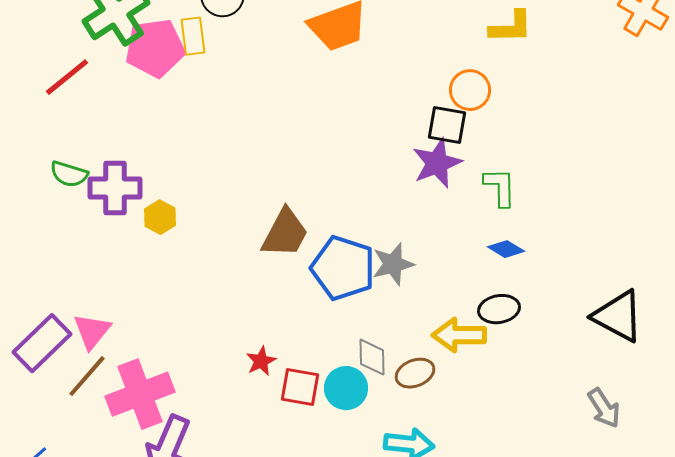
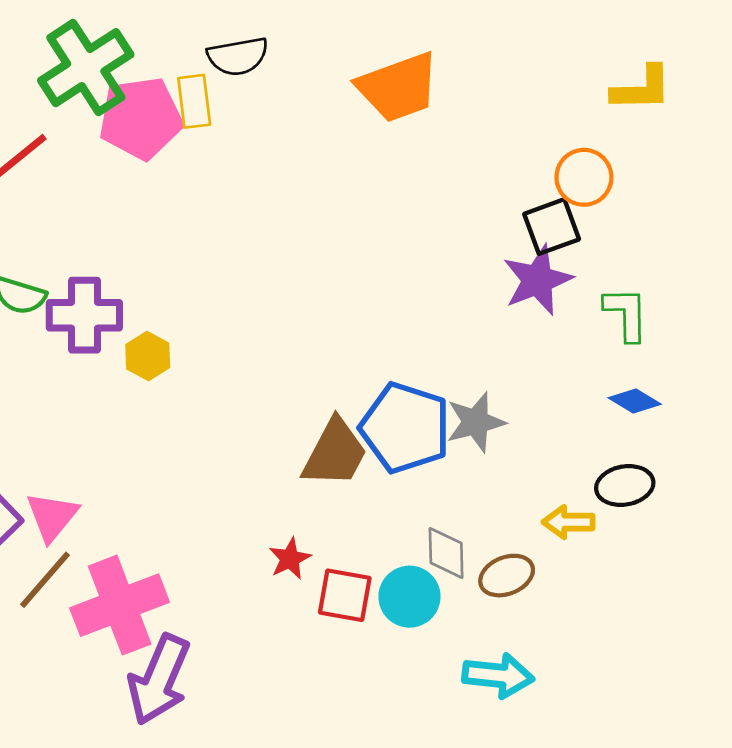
black square: (447, 125) -> (552, 227), turned -30
brown trapezoid: (285, 233) -> (335, 453), moved
yellow arrow: (459, 335) -> (568, 522), size x0.7

